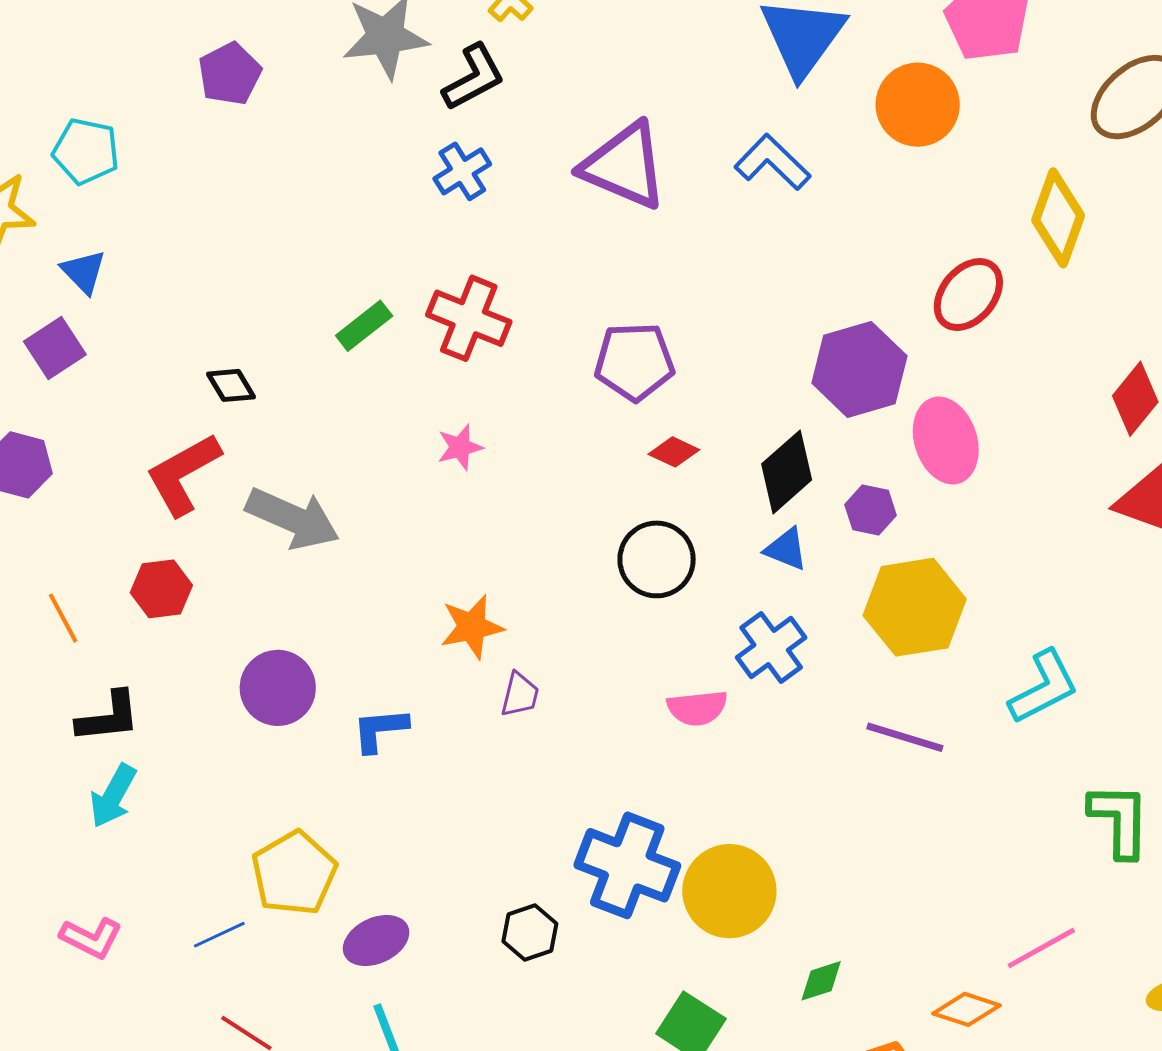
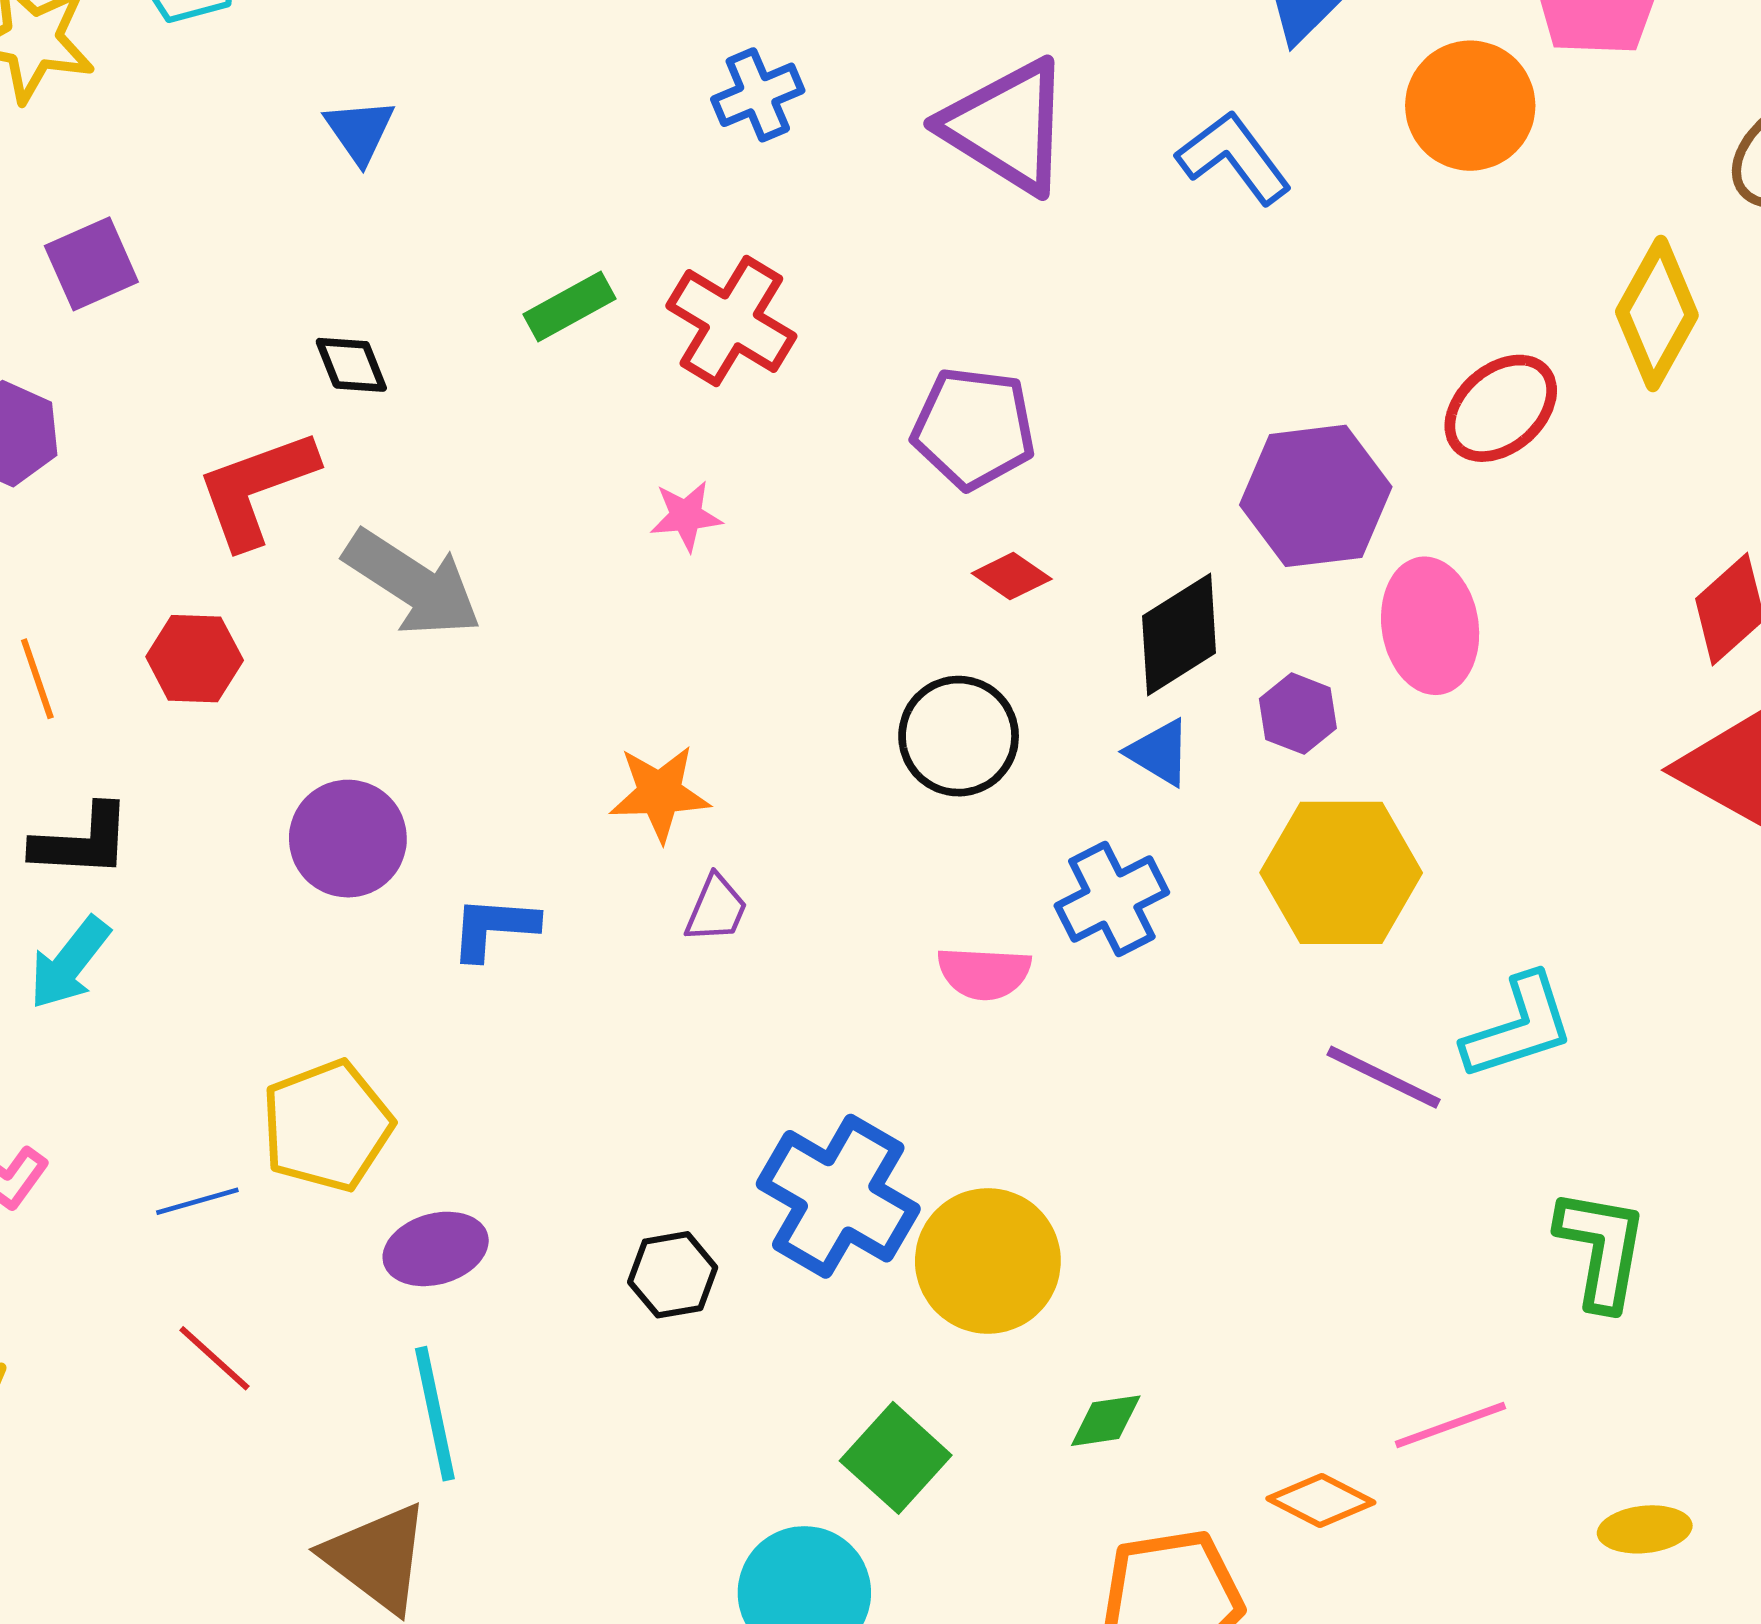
blue triangle: (83, 272) -> (360, 131), moved
purple line: (905, 737) -> (1384, 1077), moved

